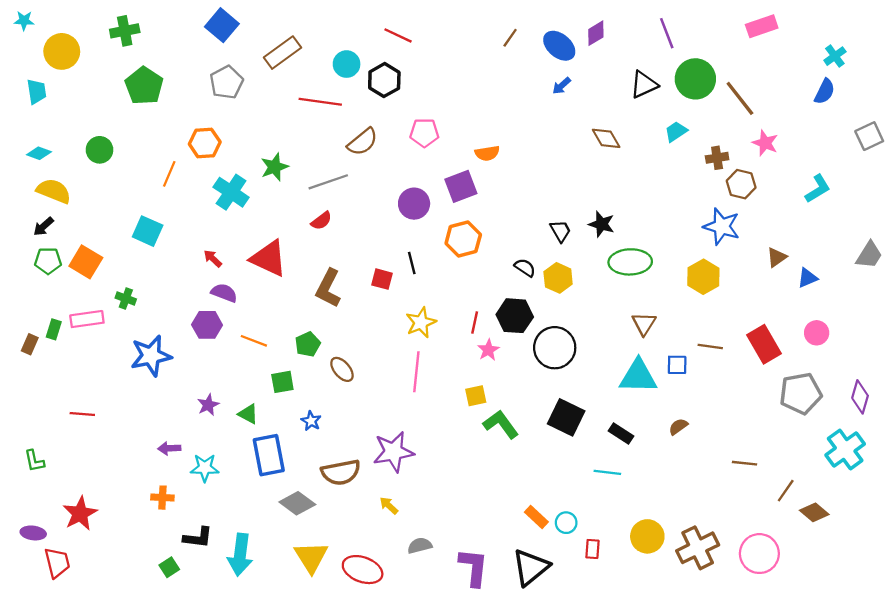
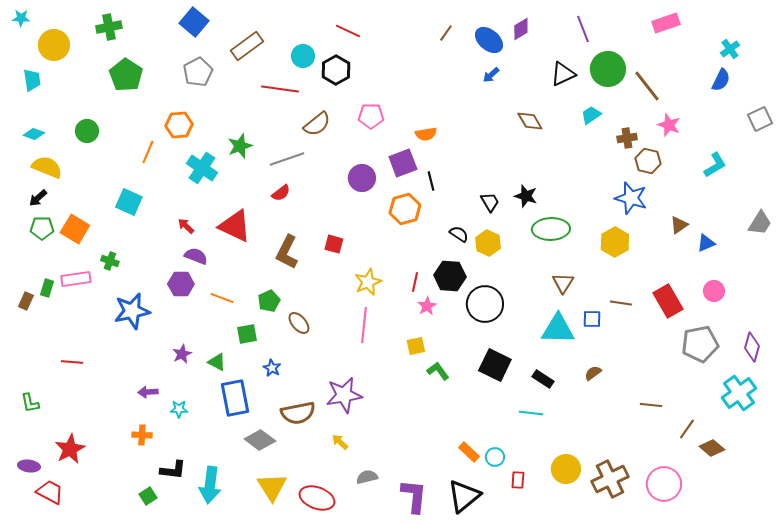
black line: (412, 263) -> (431, 181), moved
green L-shape: (501, 424) -> (438, 371), size x0.7
cyan star: (205, 468) -> (179, 409), size x0.7
red trapezoid: (57, 563) -> (50, 492), turned -48

